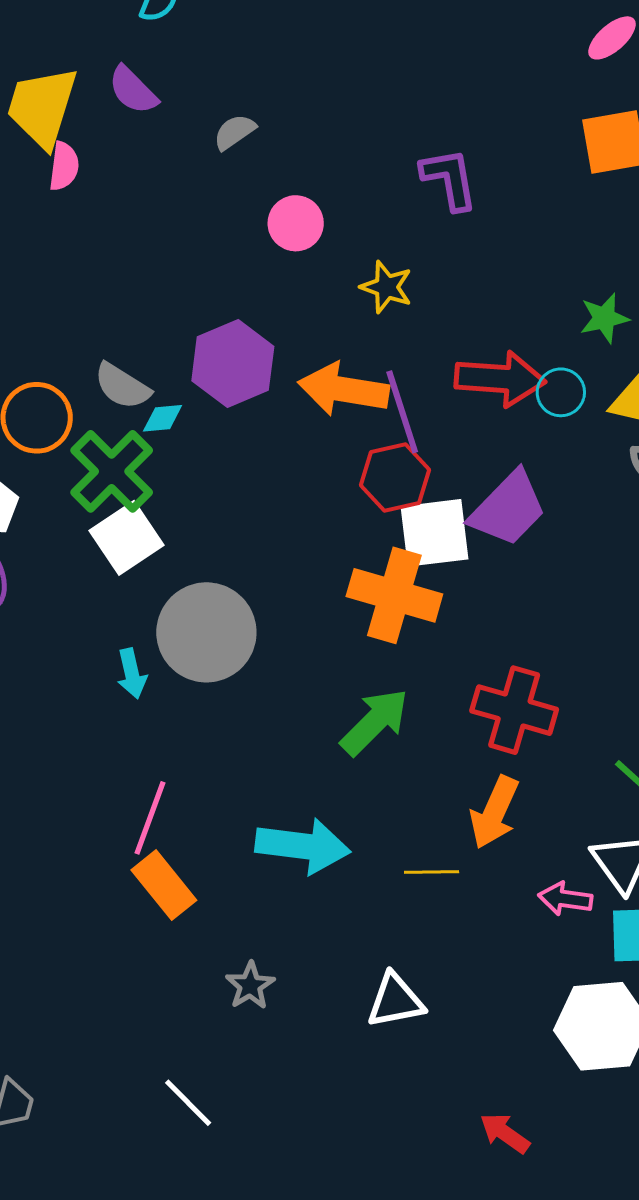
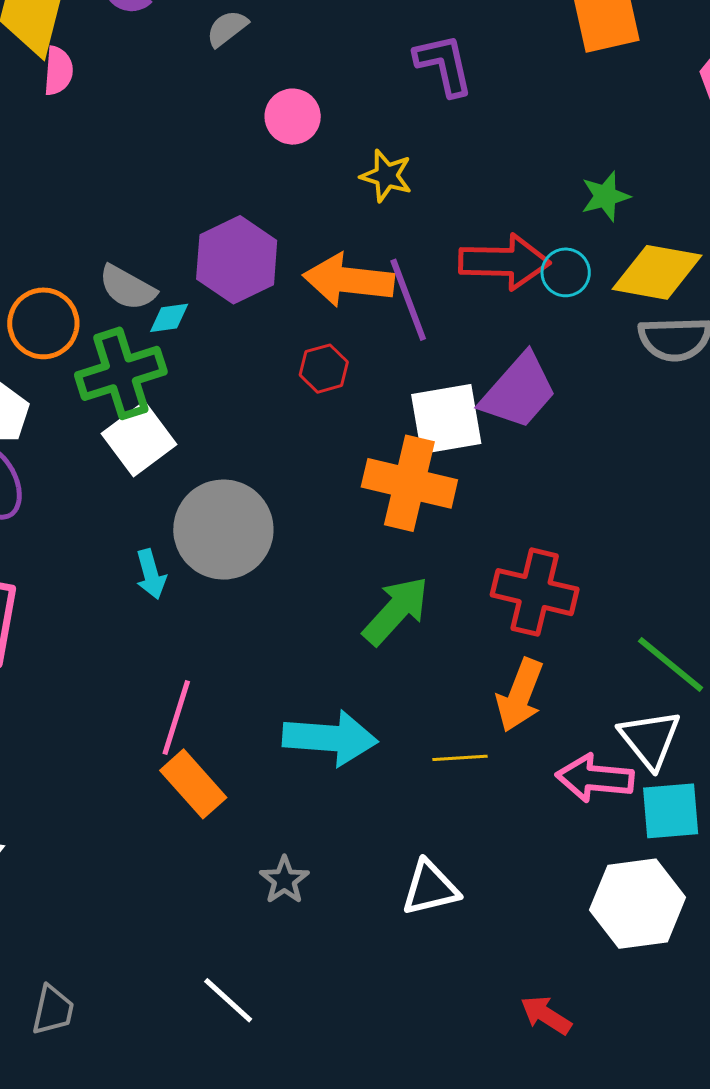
green cross: (112, 471) -> (121, 373), turned 30
red hexagon: (395, 478) -> (324, 369), moved, size x0.7
pink arrow: (565, 899) -> (595, 778), size x1.4

